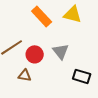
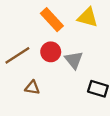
red circle: (35, 54) -> (51, 52), moved

